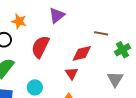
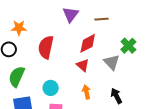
purple triangle: (57, 15) -> (71, 14), moved
green cross: (122, 50) -> (128, 46), moved
gray triangle: (115, 79) -> (112, 62), moved

